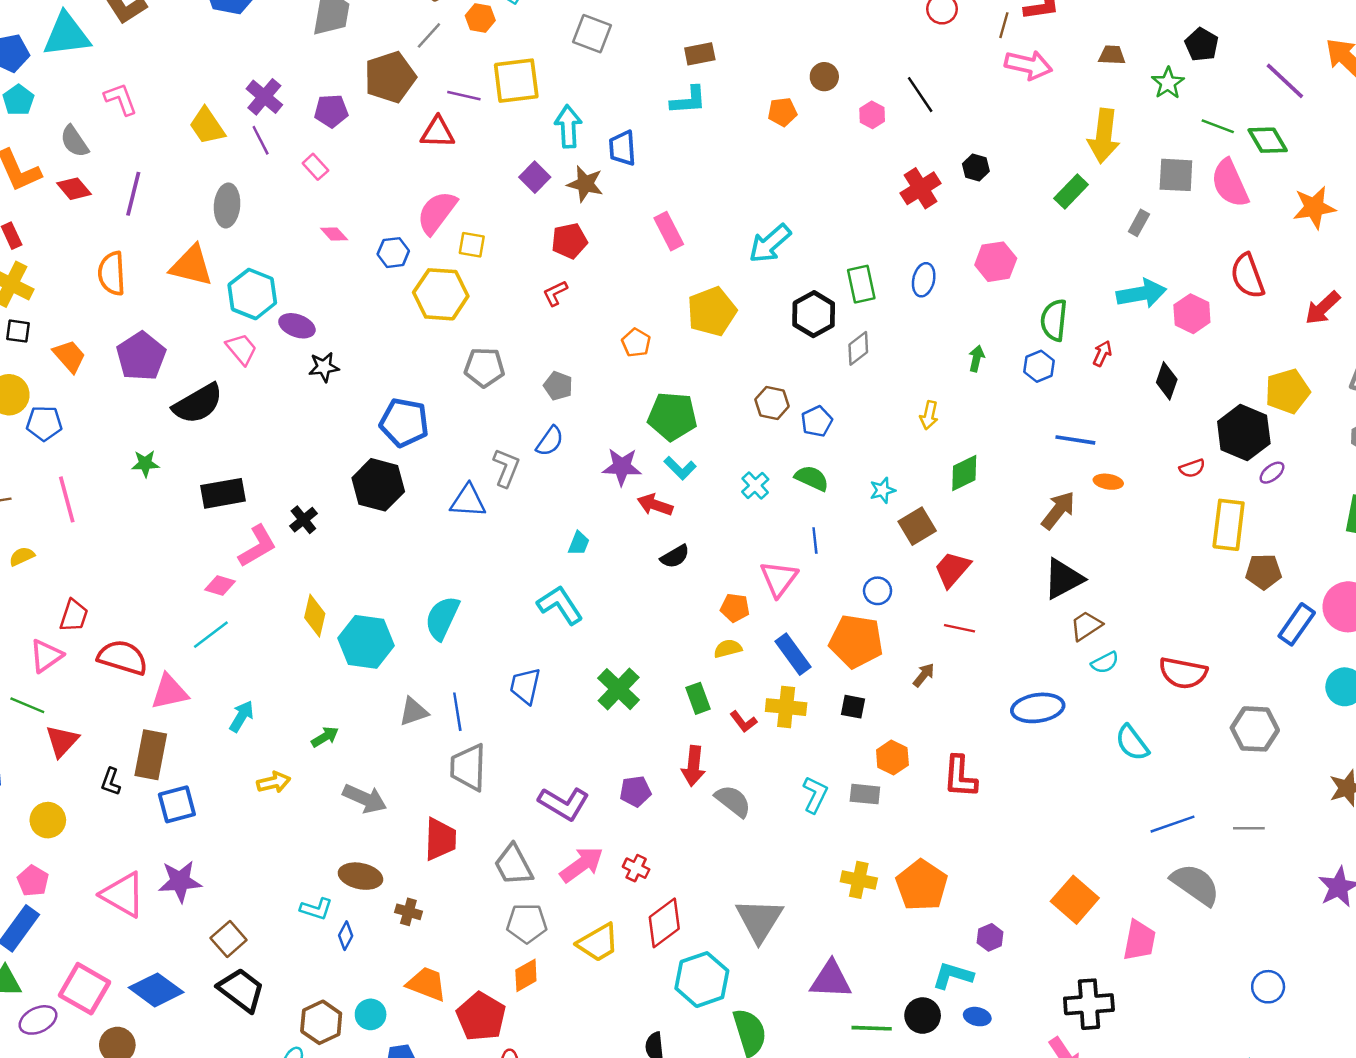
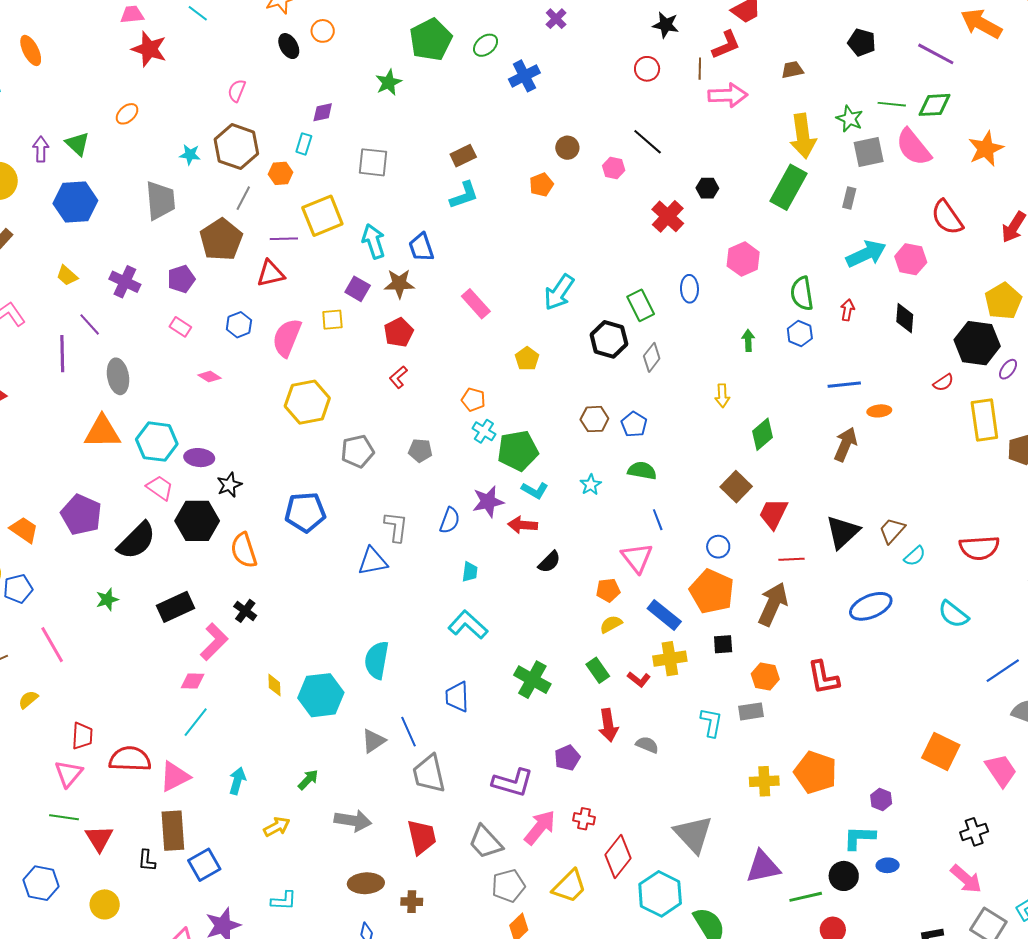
green star: (1168, 83) -> (850, 119), moved
yellow trapezoid: (207, 126) -> (67, 276), moved, size x0.7
purple line: (261, 140) -> (90, 324), moved
green diamond: (1268, 140) -> (935, 105), turned -48
green rectangle: (1071, 191) -> (788, 187), size x1.5
purple line: (133, 194) -> (62, 354), moved
yellow square: (472, 245) -> (332, 320), moved
blue hexagon: (393, 253) -> (239, 325), moved
orange semicircle: (112, 273) -> (244, 550), moved
yellow pentagon: (712, 311) -> (527, 359), size x0.6
blue semicircle: (550, 441) -> (450, 520), moved
black hexagon: (378, 485) -> (197, 521), moved
cyan cross: (755, 485) -> (484, 431), moved
cyan star: (882, 490) -> (591, 485), moved
black triangle: (1063, 579) -> (843, 532), moved
yellow diamond: (315, 616) -> (274, 685), size x0.7
orange pentagon: (856, 641) -> (712, 591), turned 30
brown arrow: (924, 675) -> (773, 604), size x2.0
gray semicircle: (733, 801) -> (647, 745), size x0.7
cyan L-shape: (316, 909) -> (284, 901), moved
pink trapezoid: (1139, 940) -> (1001, 770), turned -30
black cross: (1089, 1004) -> (974, 832), size x0.7

